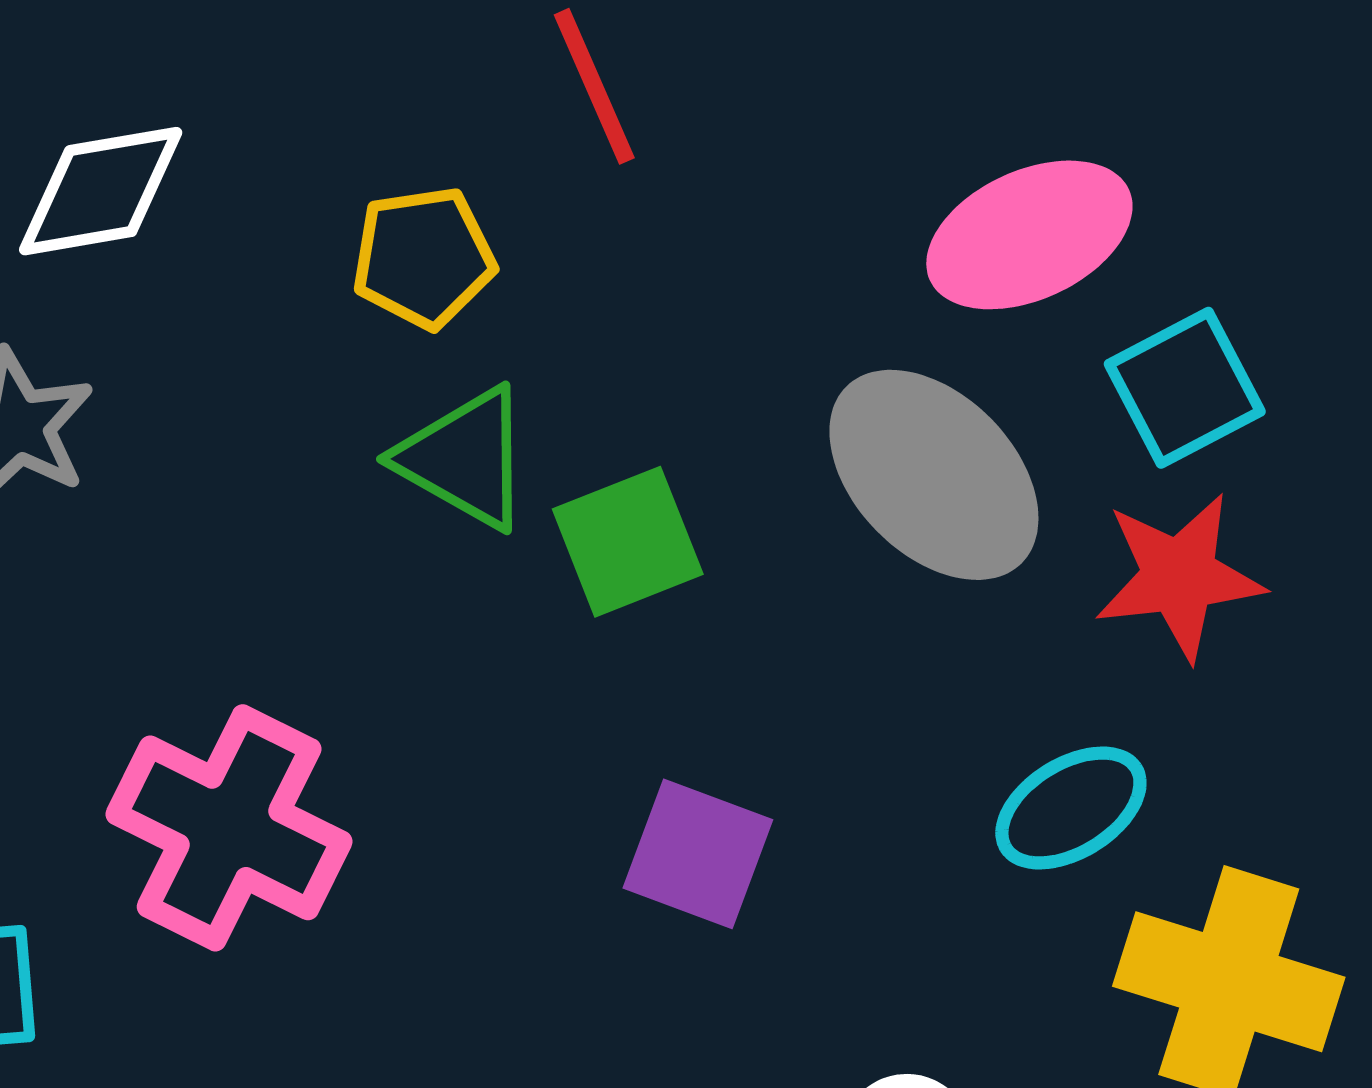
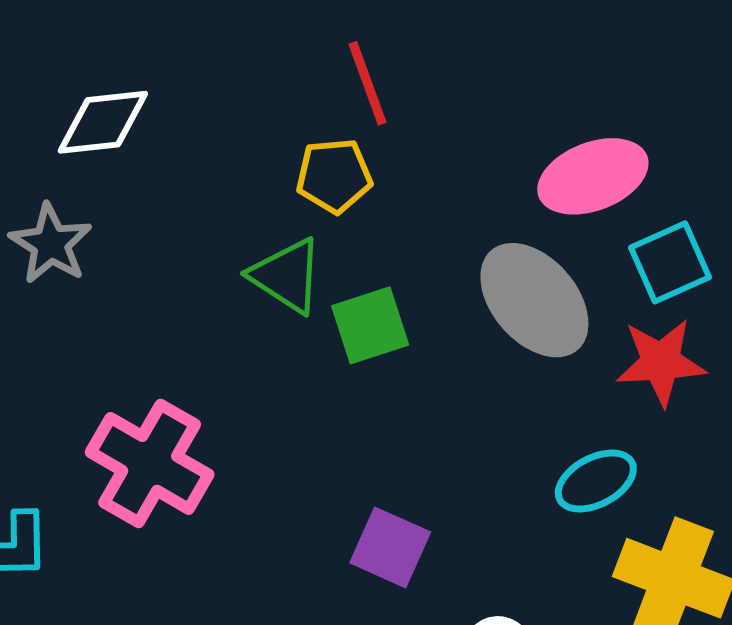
yellow pentagon: (424, 258) -> (334, 176), moved
purple square: (698, 854) -> (390, 547), moved

